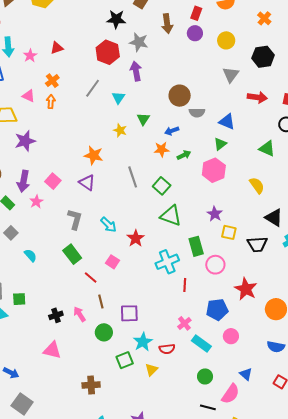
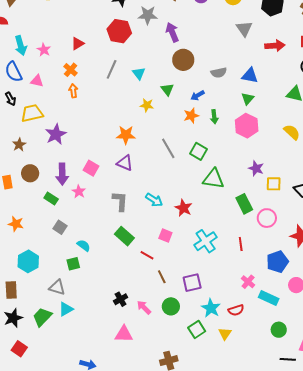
red triangle: (57, 48) -> (78, 44), moved
purple arrow: (136, 71) -> (172, 32), moved
pink triangle: (28, 96) -> (37, 81), moved
brown circle: (180, 96) -> (183, 60), moved
green arrow: (184, 155) -> (214, 117), turned 120
cyan cross: (167, 262) -> (206, 241), moved
green square: (19, 299) -> (73, 264), moved
pink arrow: (80, 314) -> (144, 307), moved

